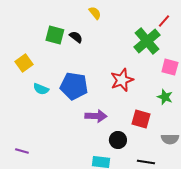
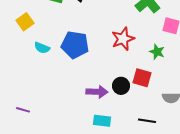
green star: (165, 97) -> (157, 52), moved
purple arrow: (96, 116) -> (97, 92), moved
black circle: (118, 140) -> (121, 86), moved

